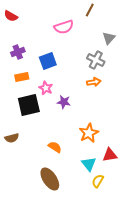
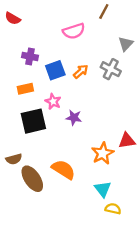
purple cross: (18, 52) -> (30, 56), moved, turned 32
orange arrow: (94, 82) -> (81, 71), moved, turned -32
orange semicircle: (55, 147) -> (63, 169), size x1.5
red triangle: (110, 155) -> (127, 141), moved
brown ellipse: (50, 179) -> (32, 179), moved
yellow semicircle: (98, 181) -> (113, 209), turned 72

